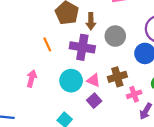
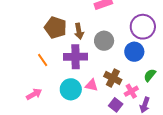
brown cross: (117, 77) -> (113, 78), turned -36
pink arrow: (32, 79) -> (34, 94), turned 56
purple square: (94, 101) -> (116, 105), moved

